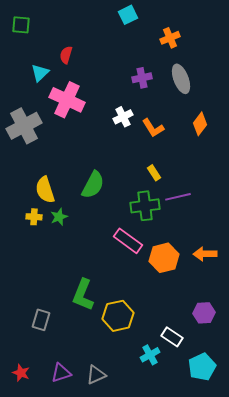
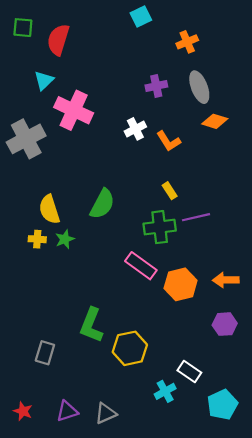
red semicircle: (66, 55) -> (58, 40), moved, size x1.6
orange diamond: (200, 124) -> (215, 121), moved, turned 70
purple hexagon: (204, 313) -> (225, 324), moved

